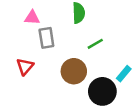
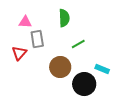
red triangle: (25, 66) -> (19, 53), moved
cyan rectangle: (124, 74) -> (102, 69), turned 72

